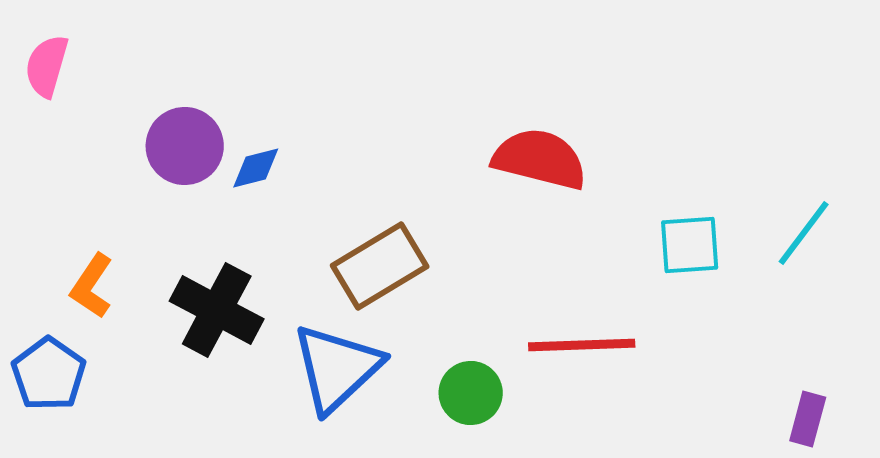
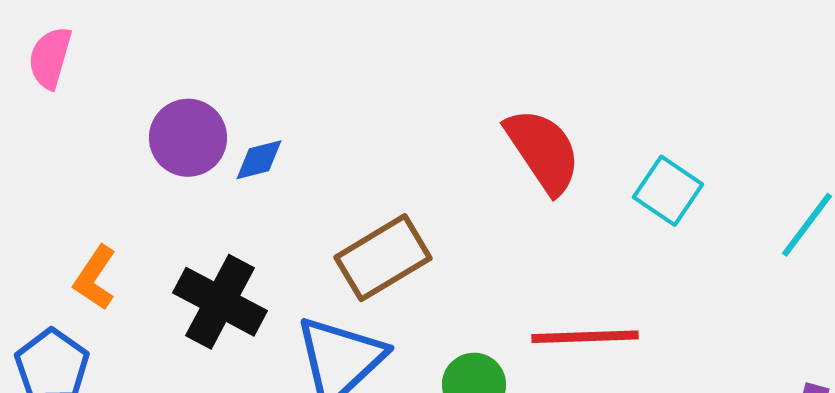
red semicircle: (540, 159) -> (543, 151), turned 42
cyan square: (690, 245) -> (668, 191), moved, turned 38

